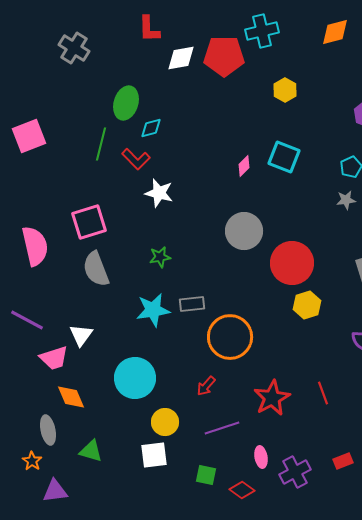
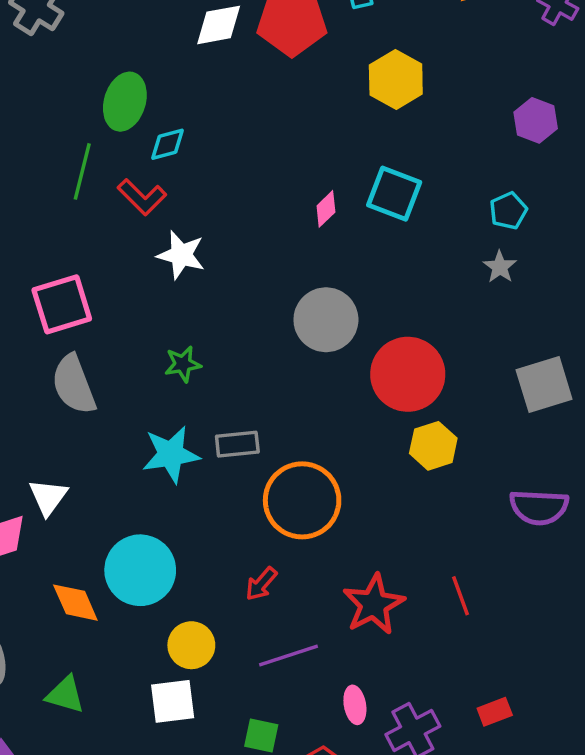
yellow hexagon: (285, 90) -> (396, 79), size x1.4
gray star: (346, 200) -> (500, 267), turned -30
orange diamond: (71, 397) -> (75, 603), moved

